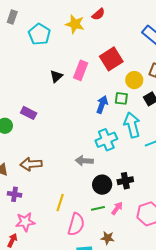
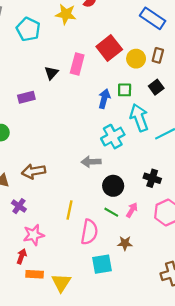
yellow circle: (134, 80) -> (136, 59), moved
purple rectangle: (29, 113) -> (26, 97), moved, turned -35
black cross: (125, 181) -> (152, 178), moved, turned 35
purple cross: (15, 194) -> (19, 206), turned 32
green line: (98, 208) -> (111, 212), turned 48

